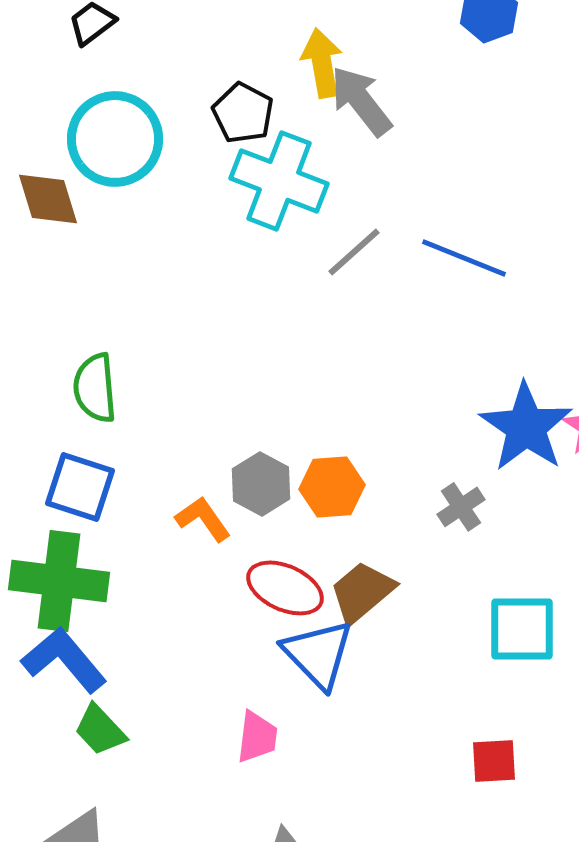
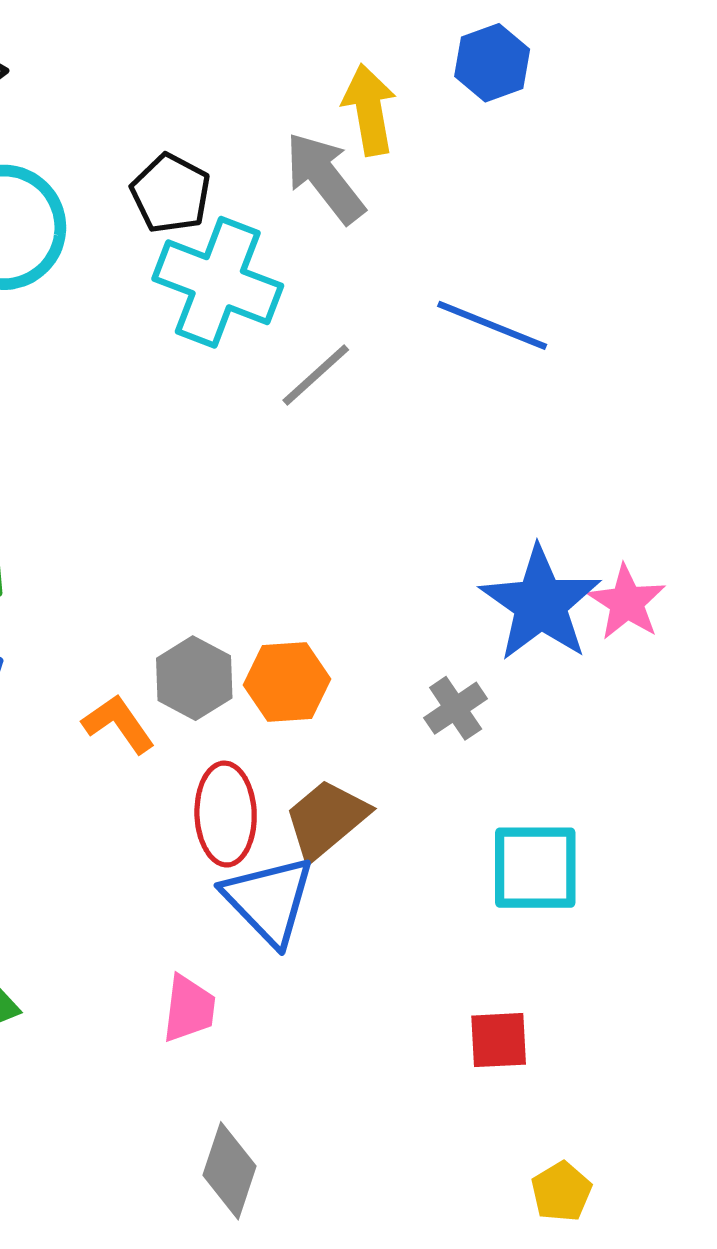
yellow arrow: (322, 63) -> (369, 110), moved
blue line: (464, 258) -> (492, 325), moved
red ellipse: (285, 588) -> (226, 814), turned 64

